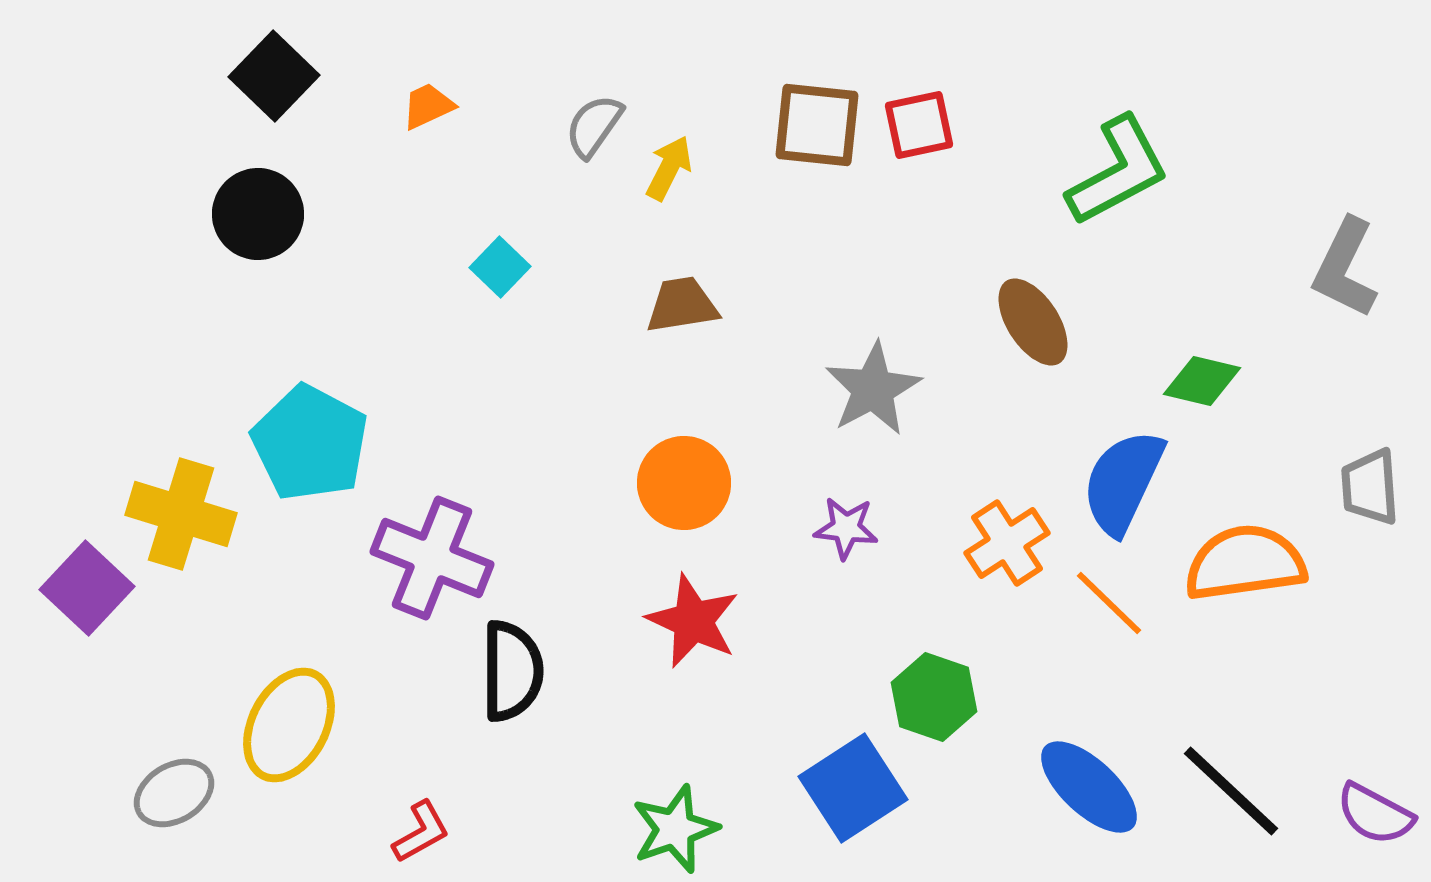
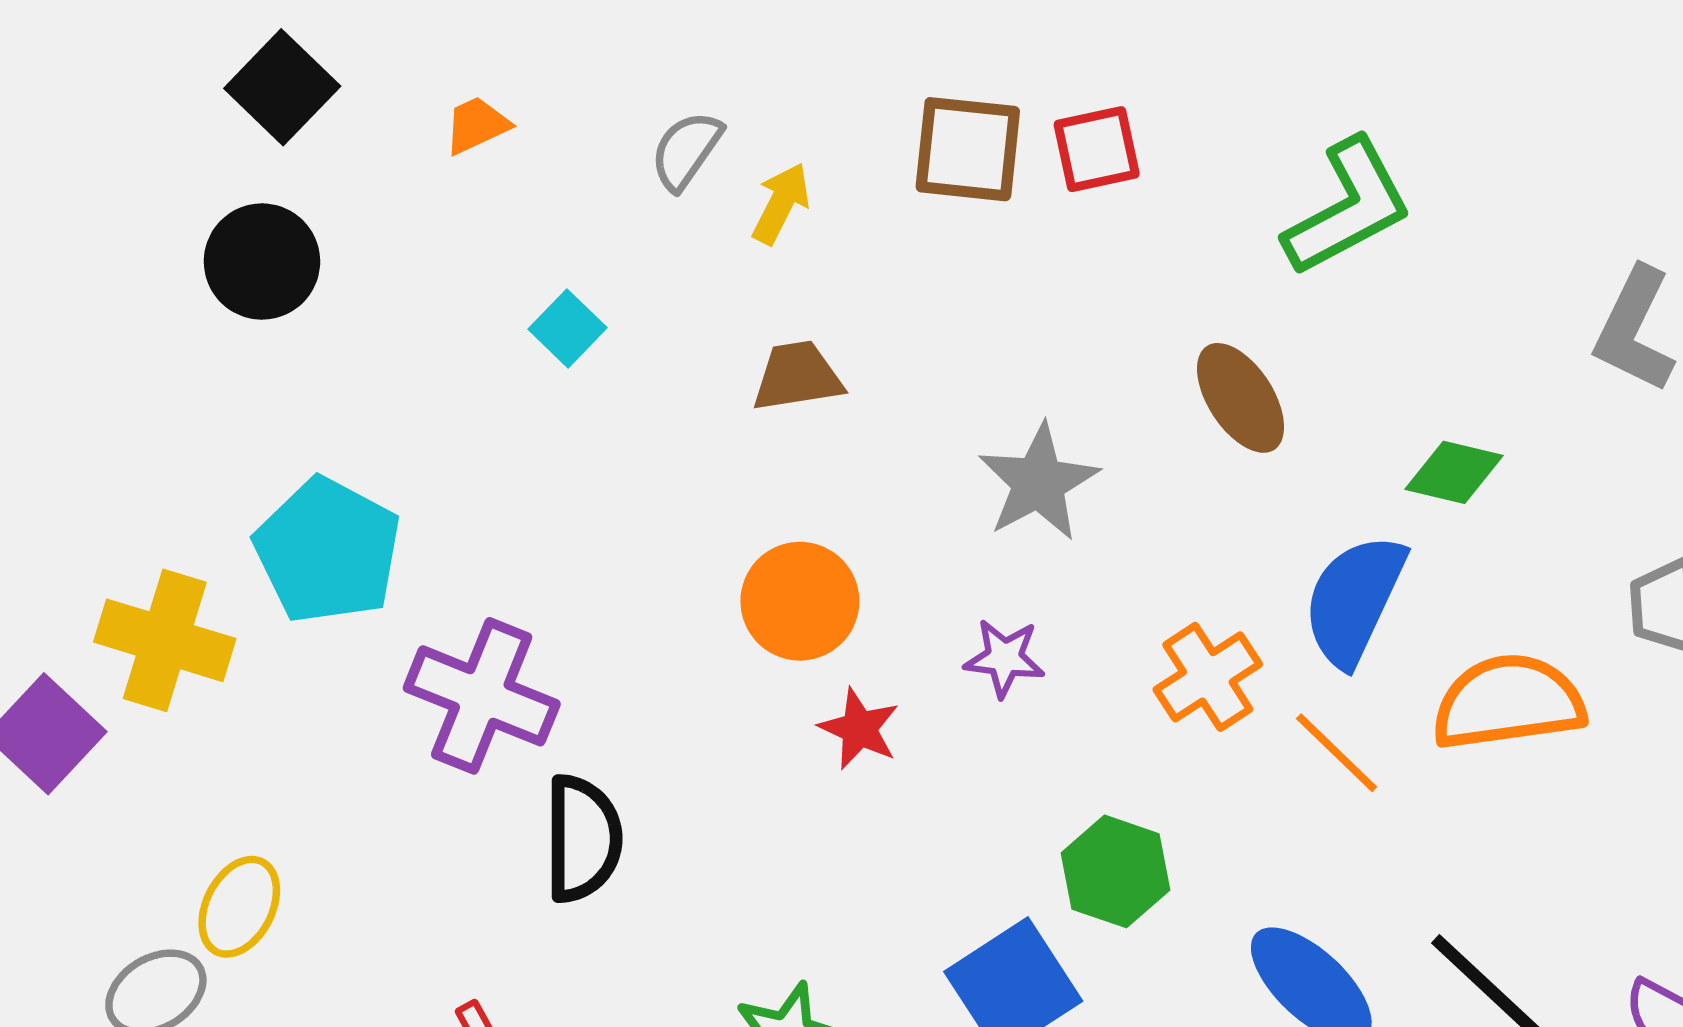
red star: (693, 621) -> (859, 729), moved, size x0.7
yellow ellipse: (289, 725) -> (239, 907), moved, size x0.7

